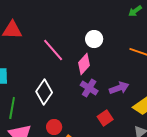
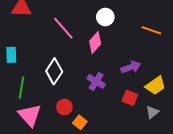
purple cross: (89, 88) -> (96, 81), moved
red square: (105, 118) -> (130, 98), moved, turned -35

